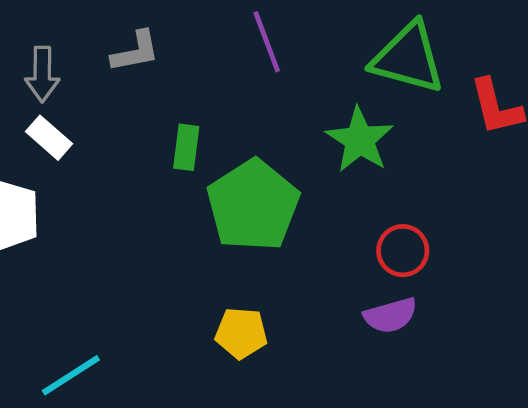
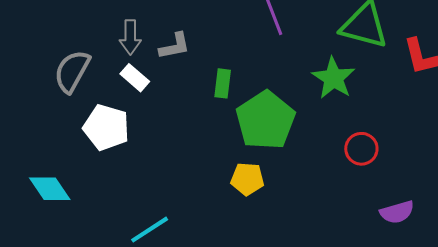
gray L-shape: (135, 52) -> (175, 46), moved
purple semicircle: (390, 315) -> (397, 212), moved
yellow pentagon: (241, 333) -> (247, 179), moved

